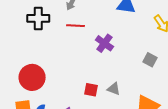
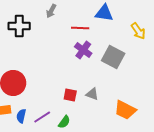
red line: (75, 26) -> (80, 28), moved
gray square: (150, 60) -> (113, 57), moved, size x1.6

